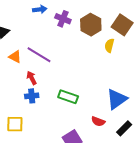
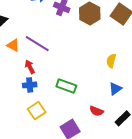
yellow semicircle: (109, 46) -> (111, 61), moved
blue triangle: (117, 99) -> (115, 89), size x0.6
yellow square: (15, 124) -> (37, 111), moved, turned -36

